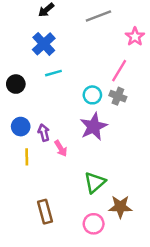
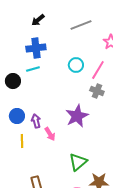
blue cross: (44, 44) -> (36, 48), turned 36
cyan line: (53, 73) -> (33, 69), moved
cyan circle: (92, 95) -> (76, 65), moved

